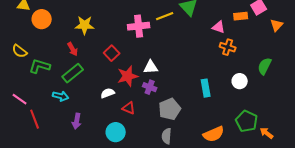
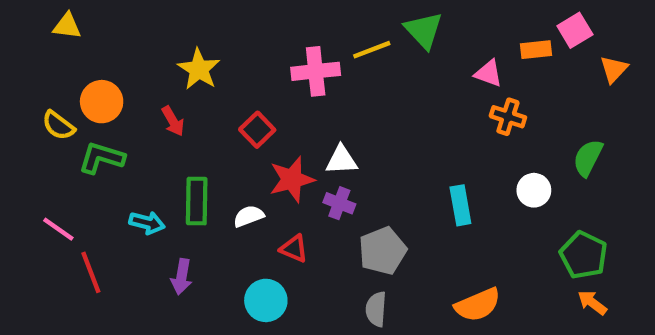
orange circle: (42, 19) -> (102, 102), moved
yellow star: (85, 25) -> (199, 69), turned 30
green rectangle: (73, 73) -> (197, 201), moved, turned -50
green pentagon: (247, 121) -> (584, 255), moved

